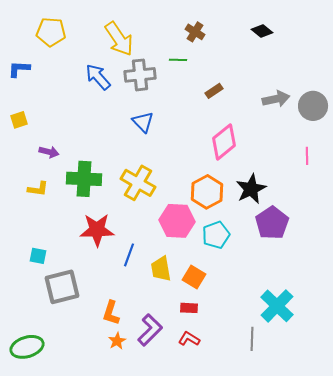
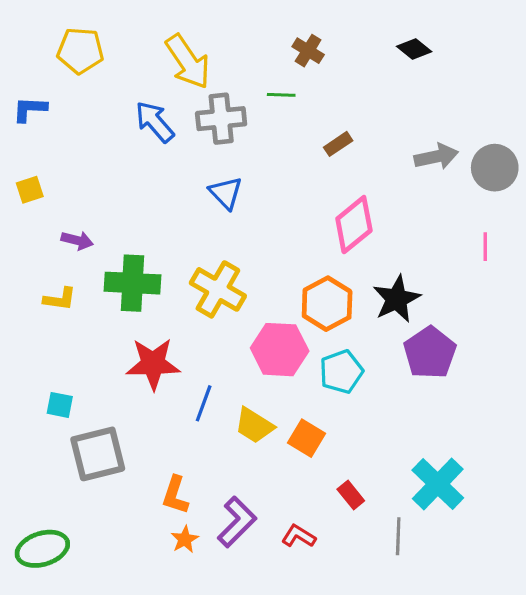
yellow trapezoid: (161, 269) -> (254, 425), turned -48
red rectangle: (189, 308) -> (351, 495), moved, turned 48

